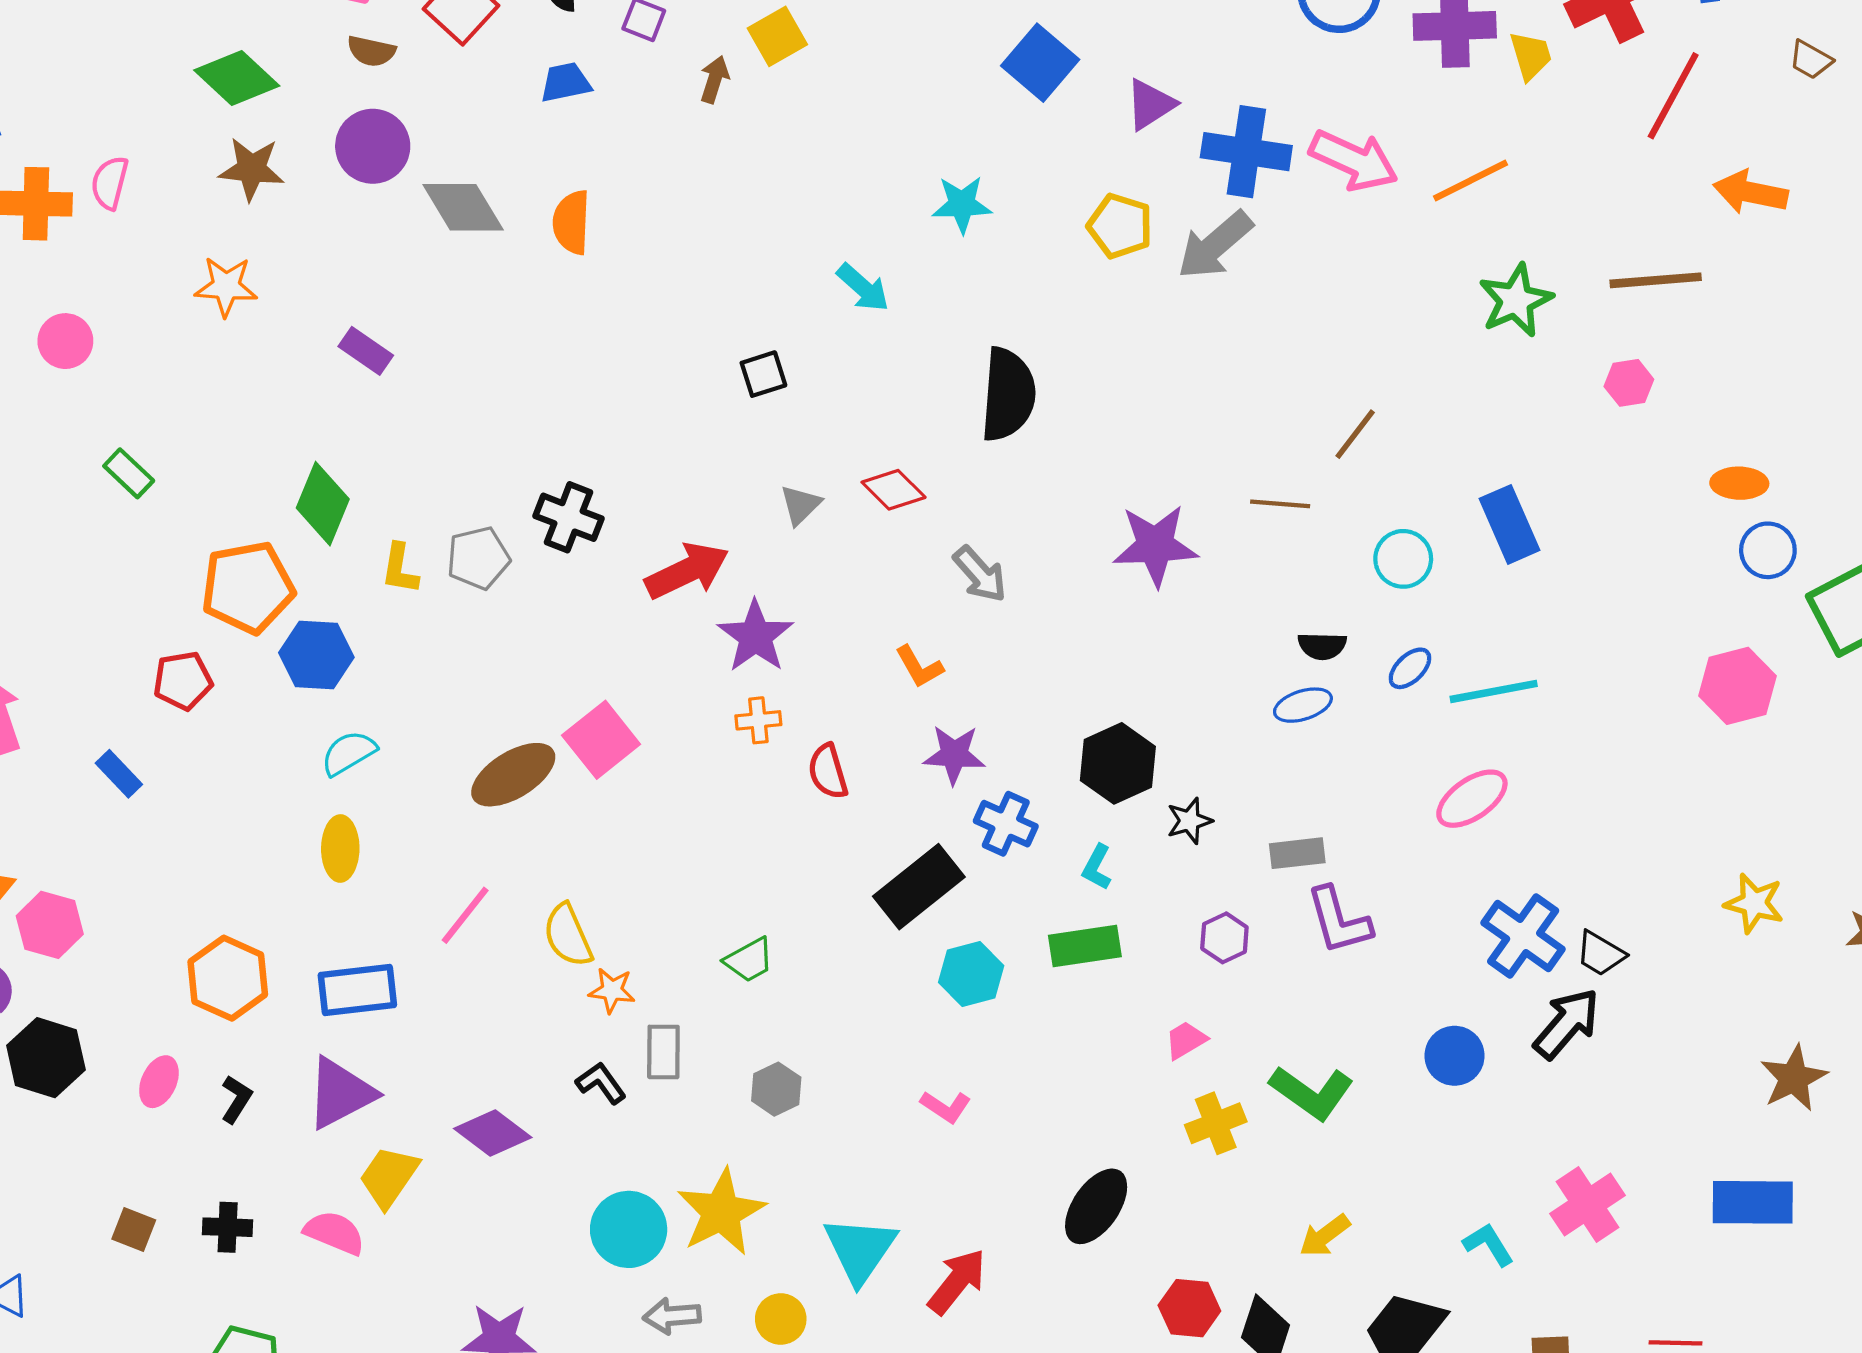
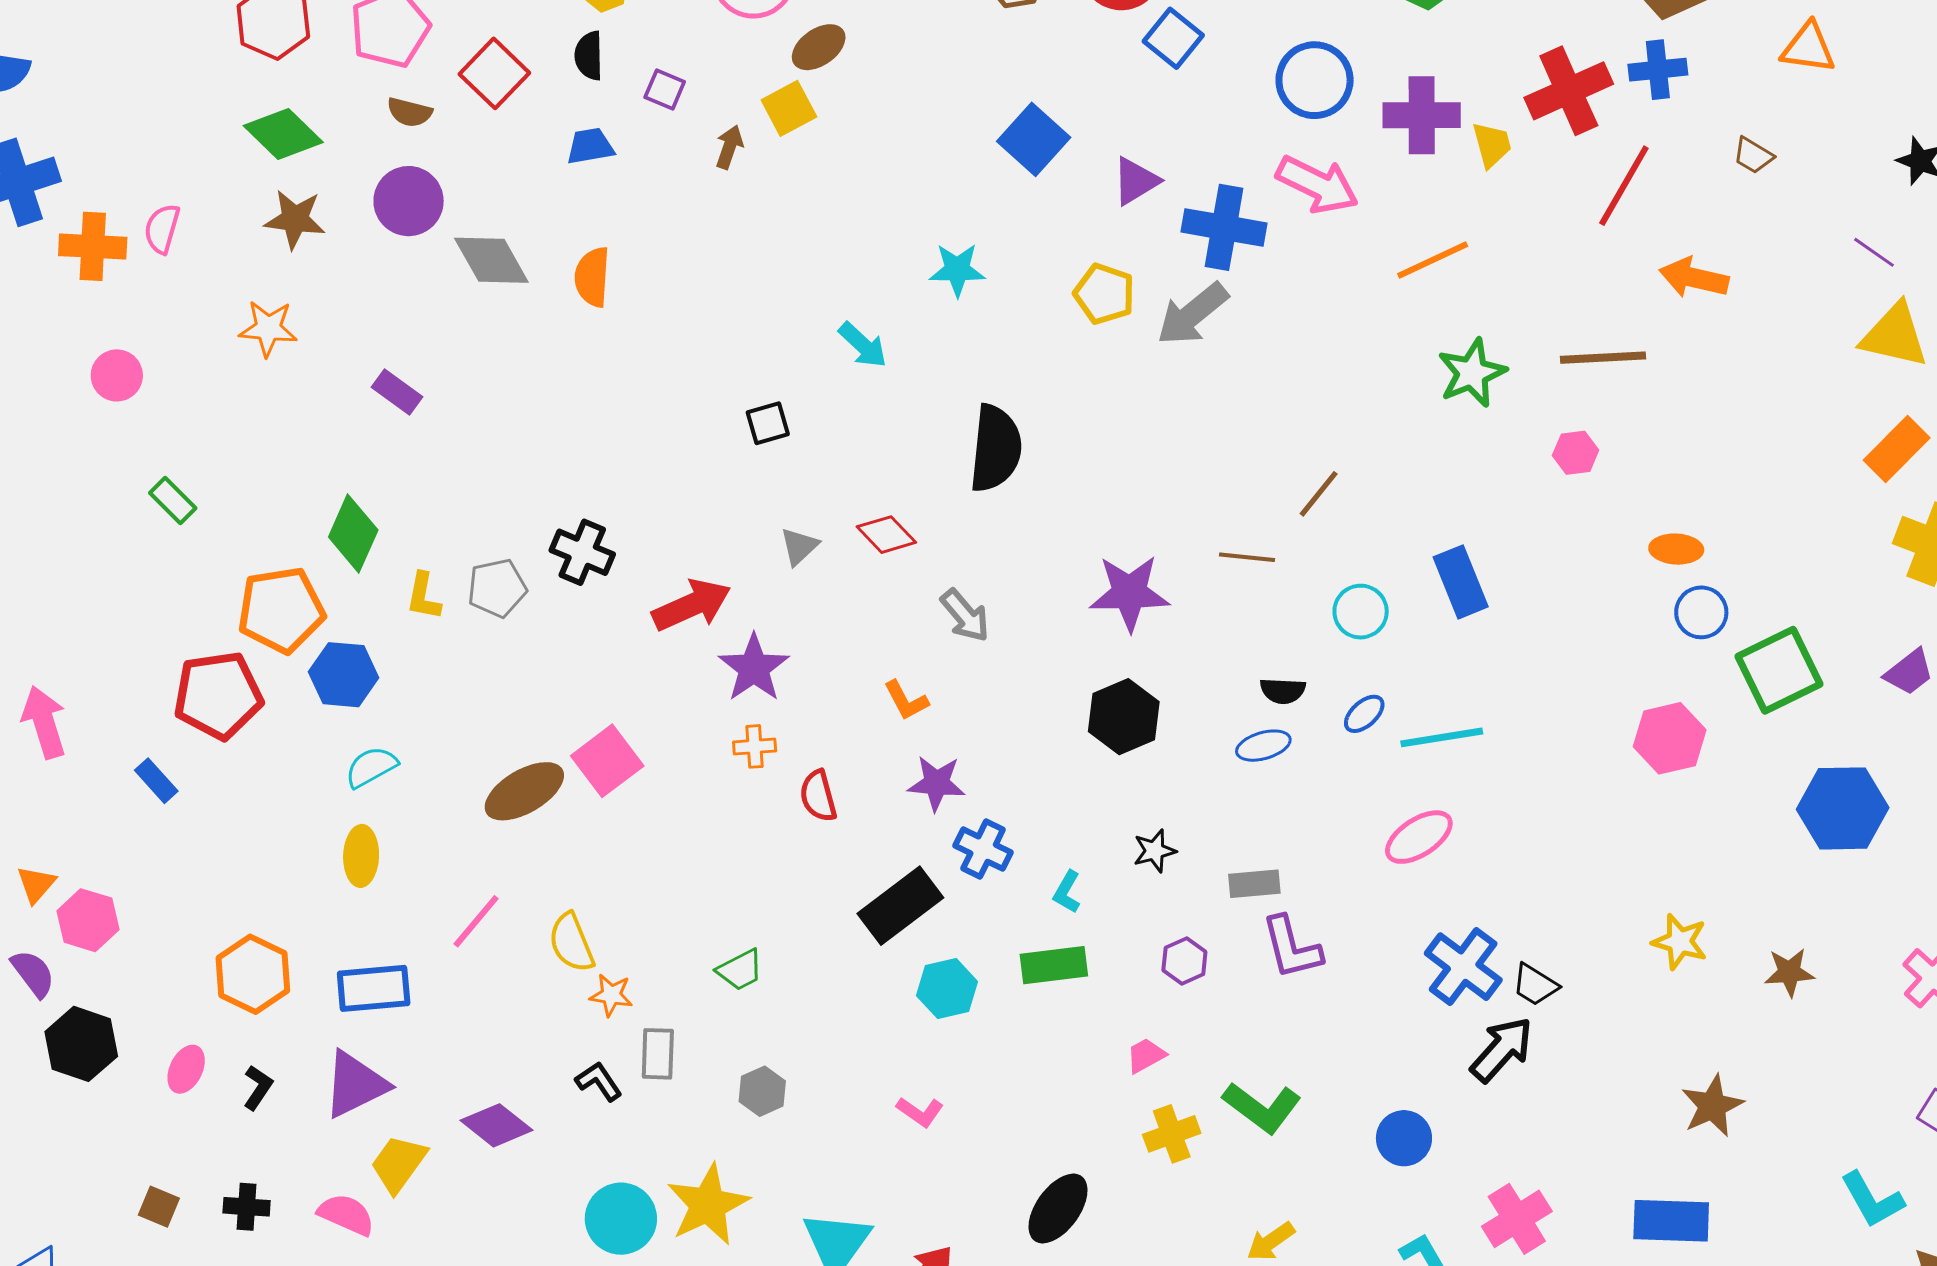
pink arrow: (1354, 160) -> (1317, 185), moved
red pentagon: (183, 681) -> (218, 695), size x1.6
black hexagon: (1118, 763) -> (1124, 717), moved
blue circle: (1455, 1056) -> (1404, 1138), moved

